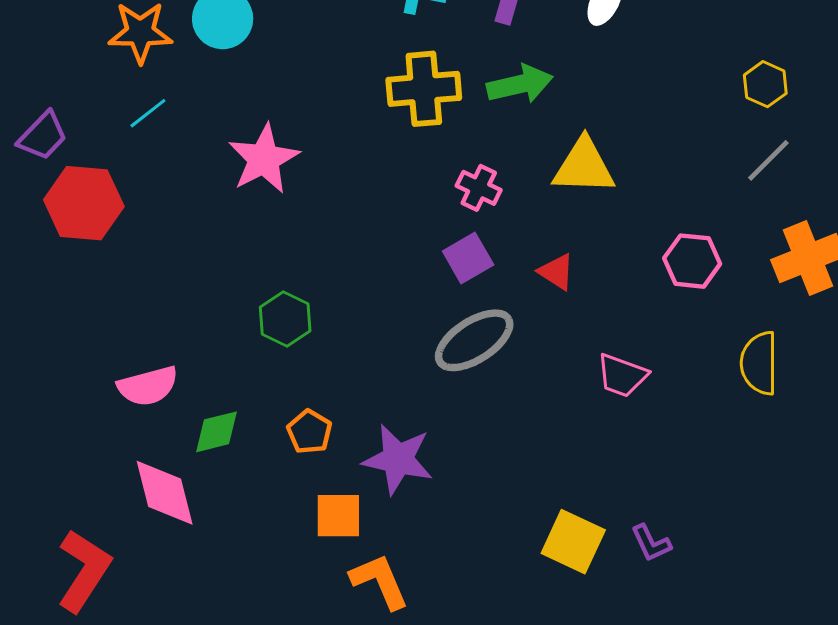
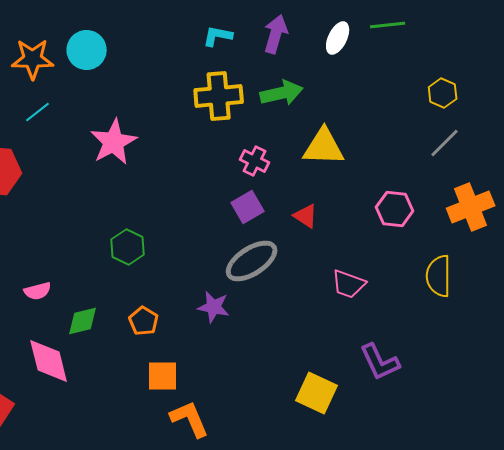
pink semicircle: (148, 386) -> (38, 291), size x0.7
purple star: (398, 459) -> (214, 307), moved, size x0.7
purple L-shape: (651, 543) -> (380, 362), moved, size x1.5

